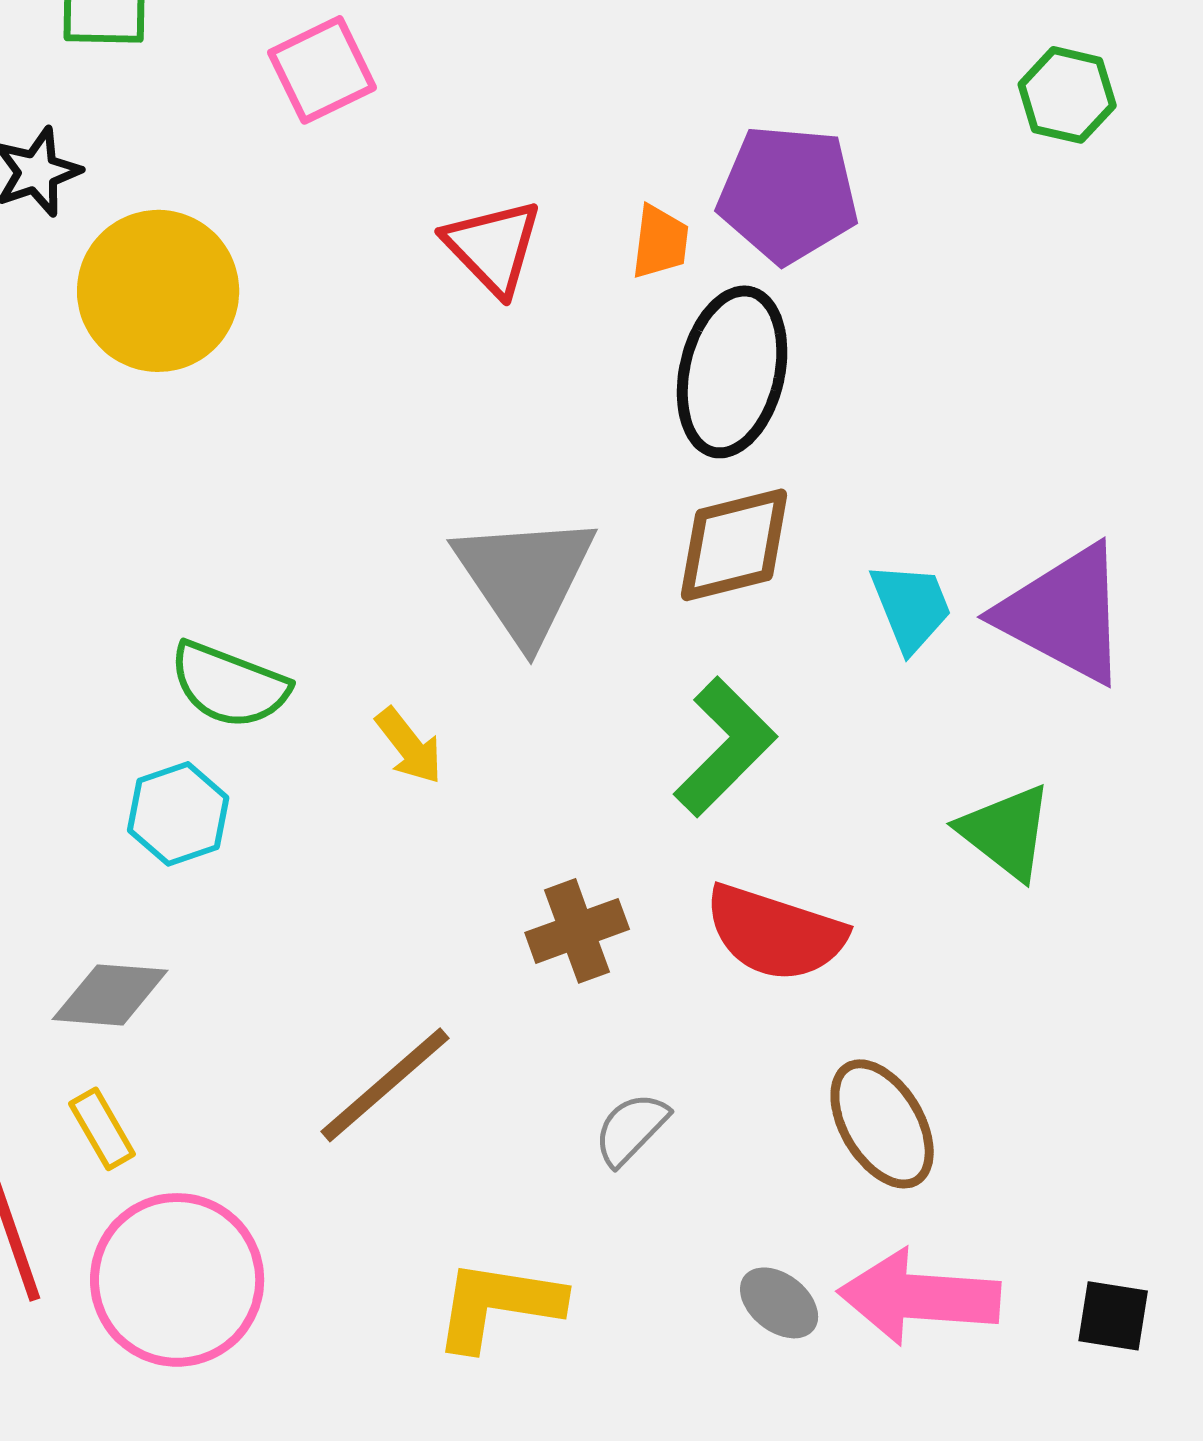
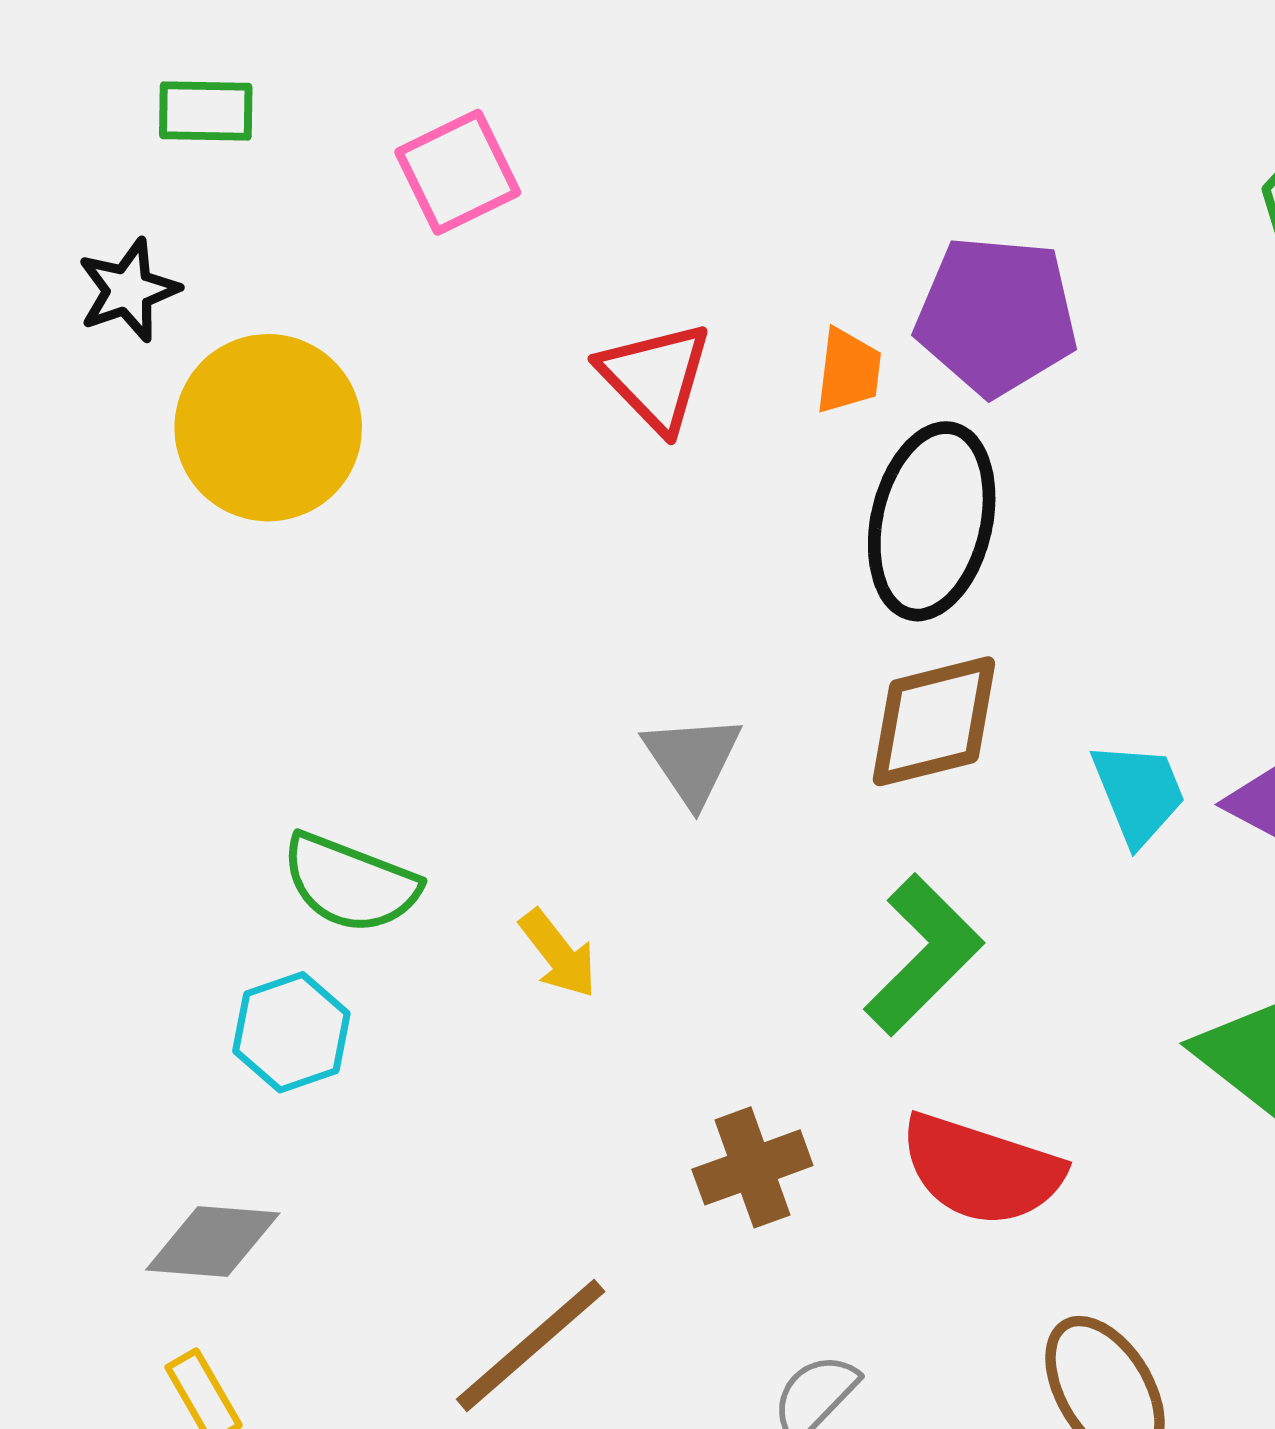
gray triangle: (525, 578) -> (692, 759), size x0.6

